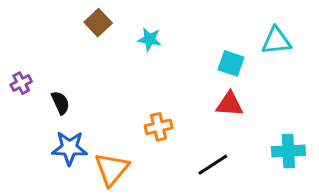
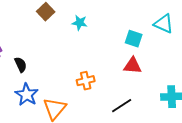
cyan triangle: (276, 41) -> (164, 24), turned 30
blue star: (69, 148) -> (27, 95), turned 30

